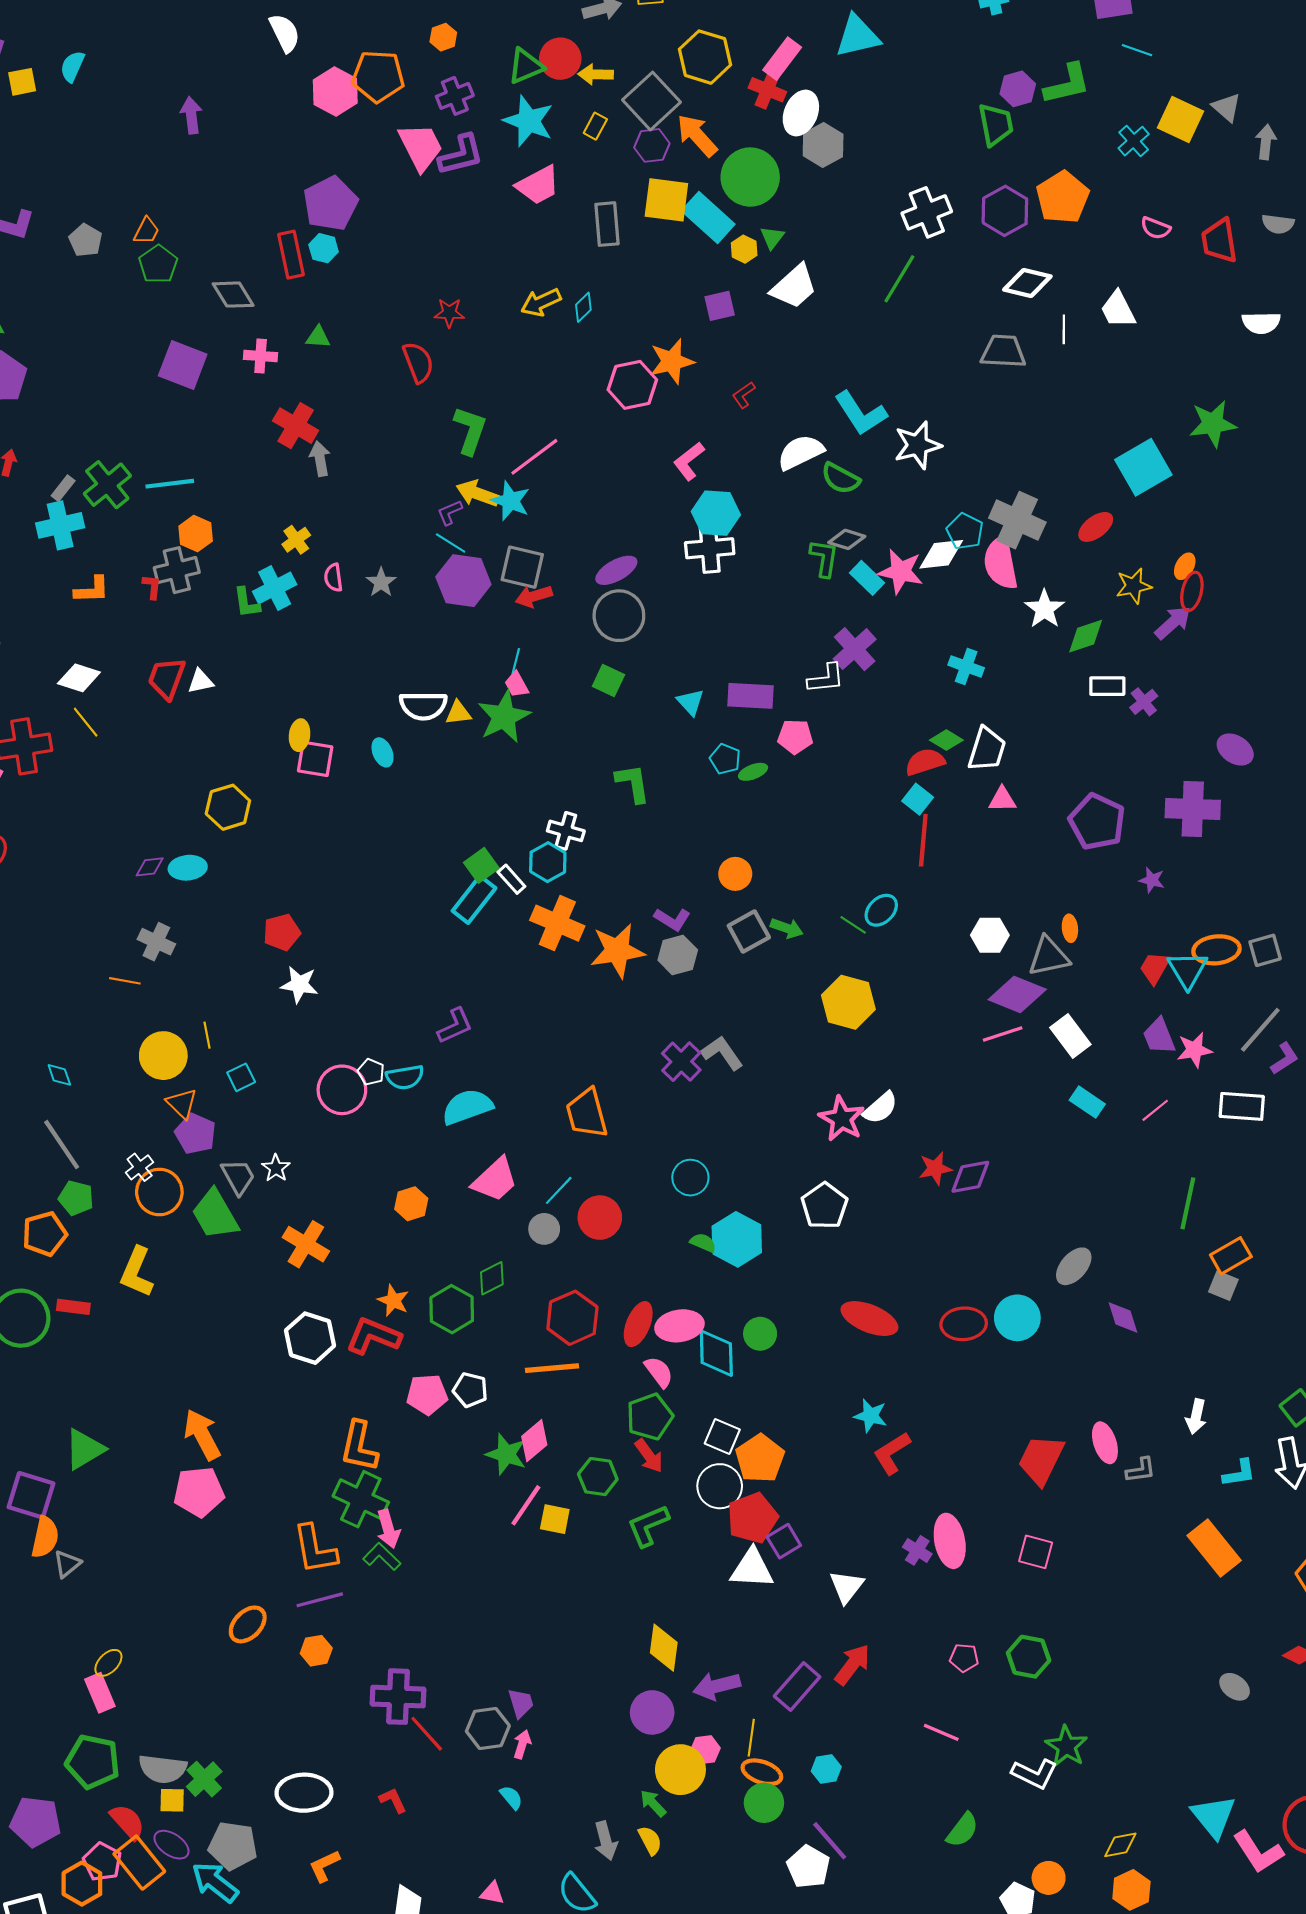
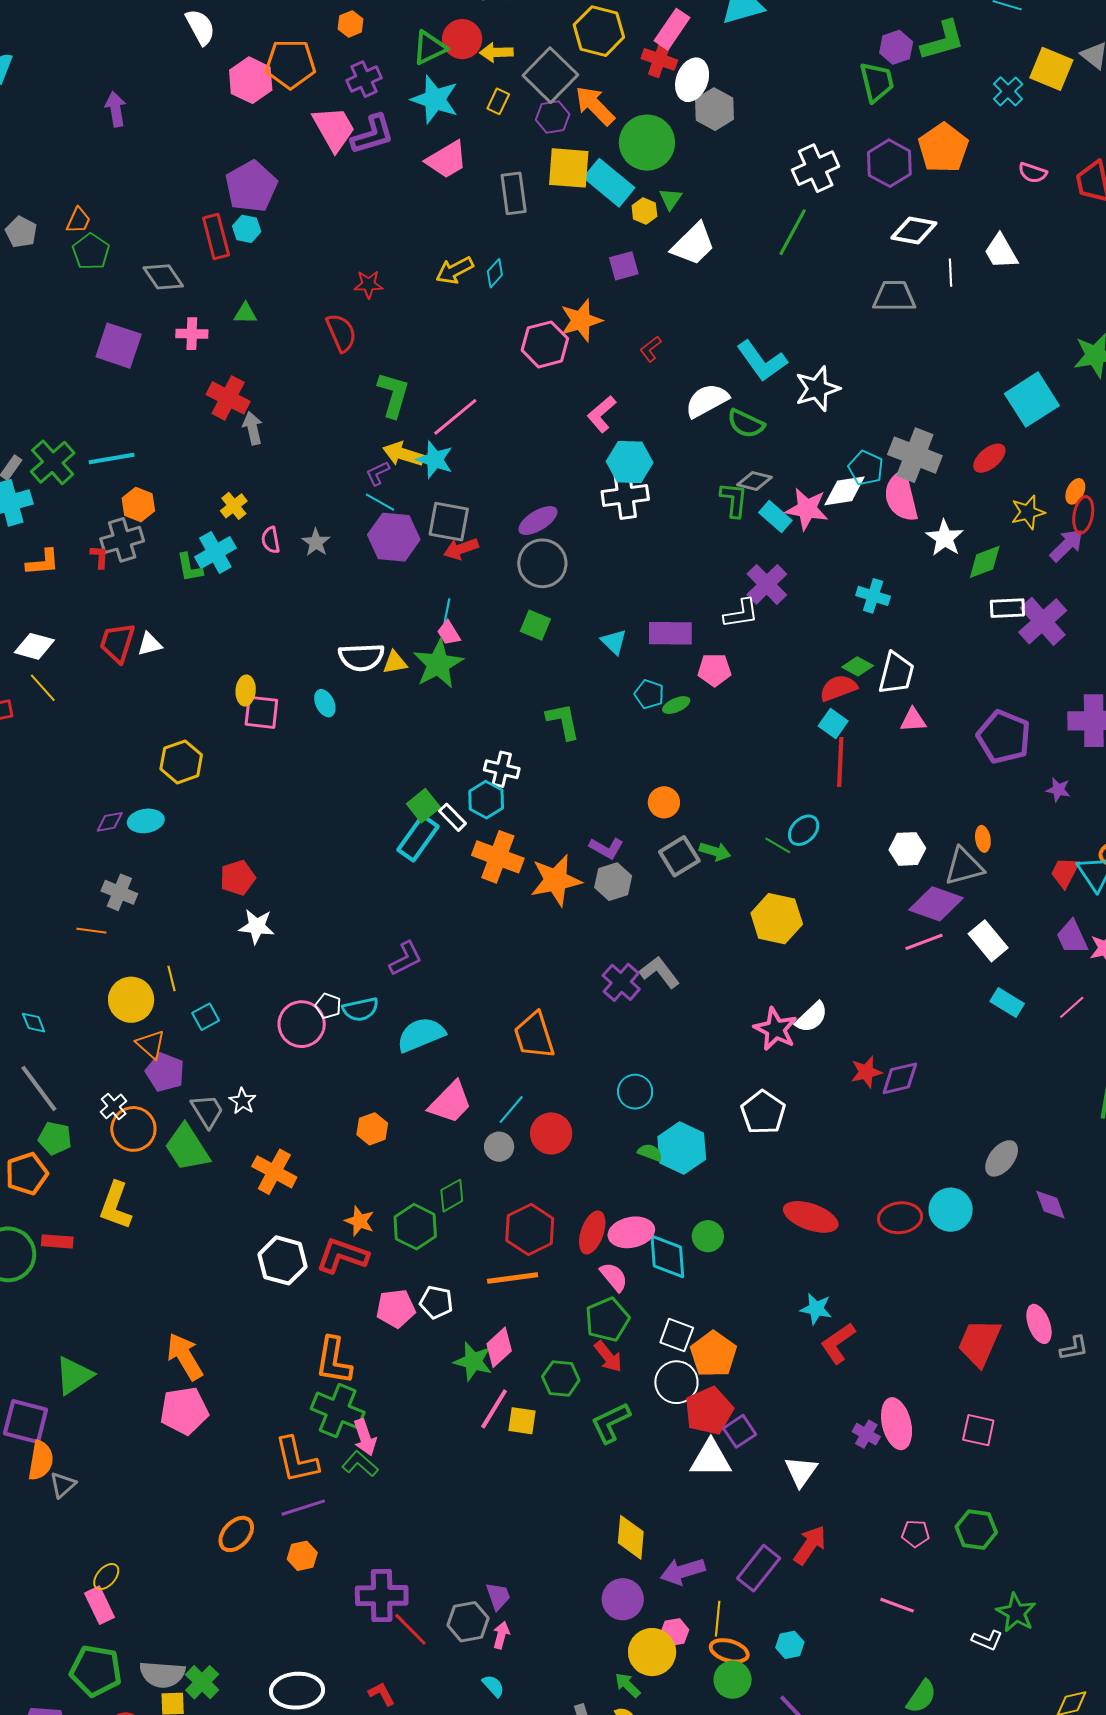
purple cross: (1144, 702) -> (1043, 621), size x1.8
white L-shape: (1035, 1774) -> (987, 1640), size x0.7

